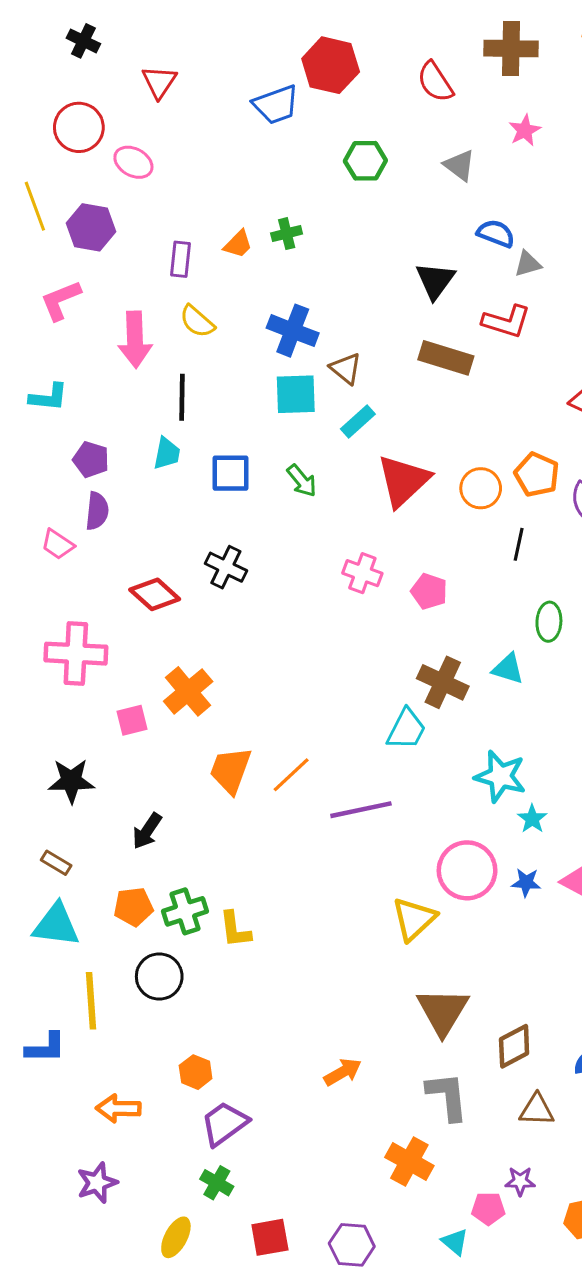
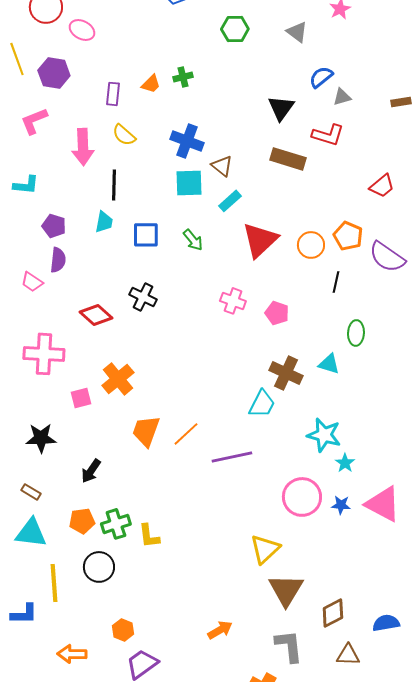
blue semicircle: (496, 234) -> (321, 77), turned -60
yellow triangle: (414, 919) -> (265, 549), moved

